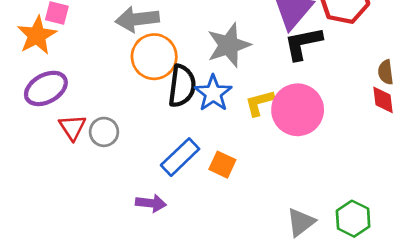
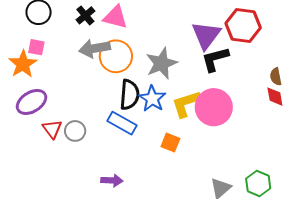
orange circle: (154, 57) -> (116, 56), moved
yellow L-shape: (259, 103) -> (186, 104), size x1.4
blue rectangle: (180, 157) -> (122, 123), moved, turned 76
orange square: (222, 165) -> (170, 142), moved

